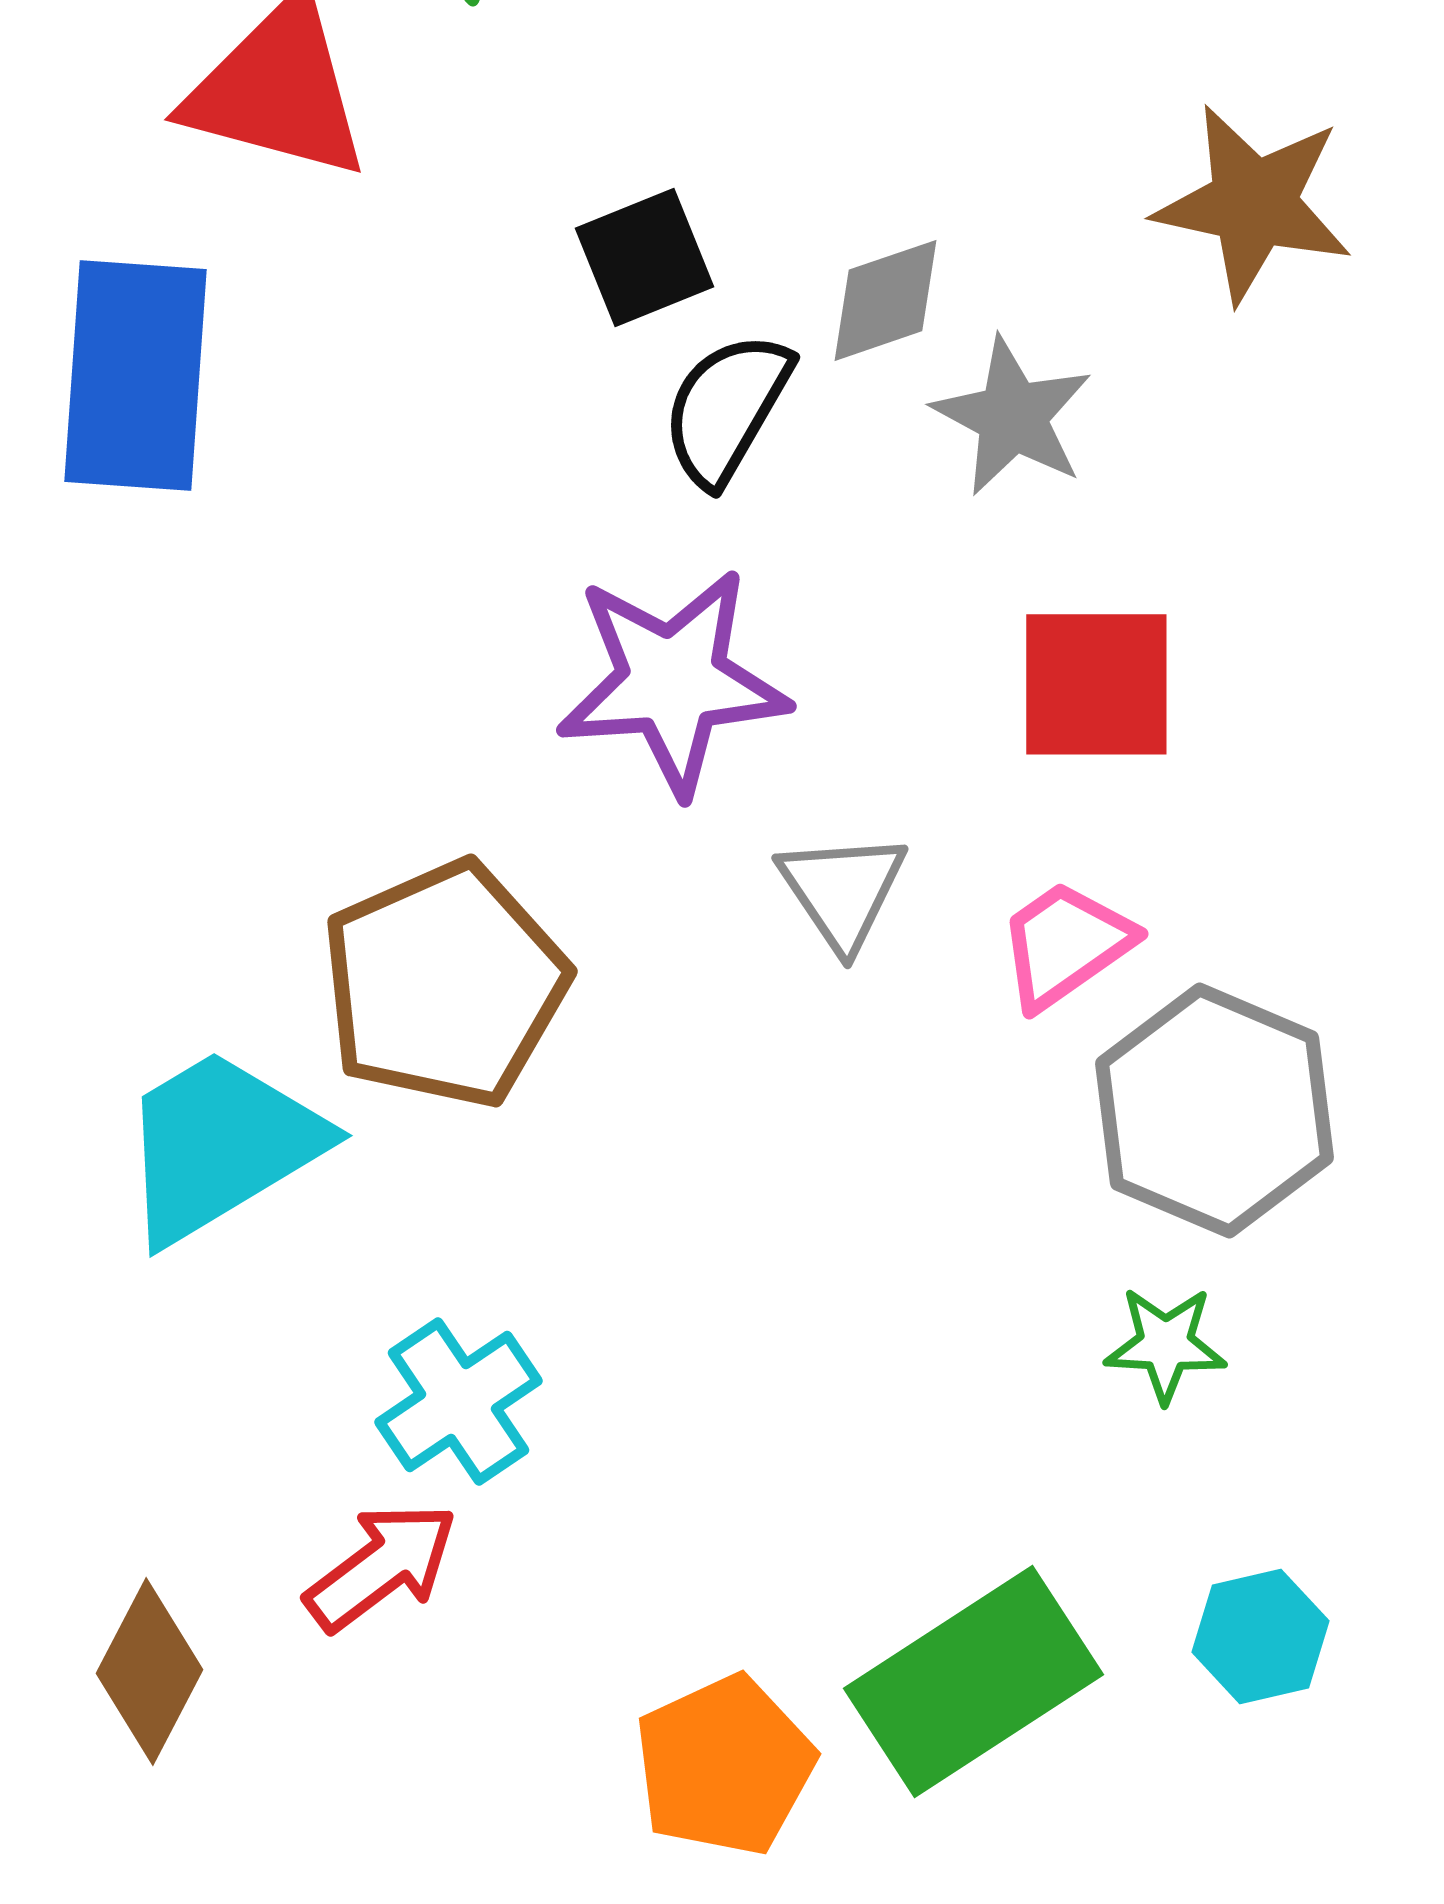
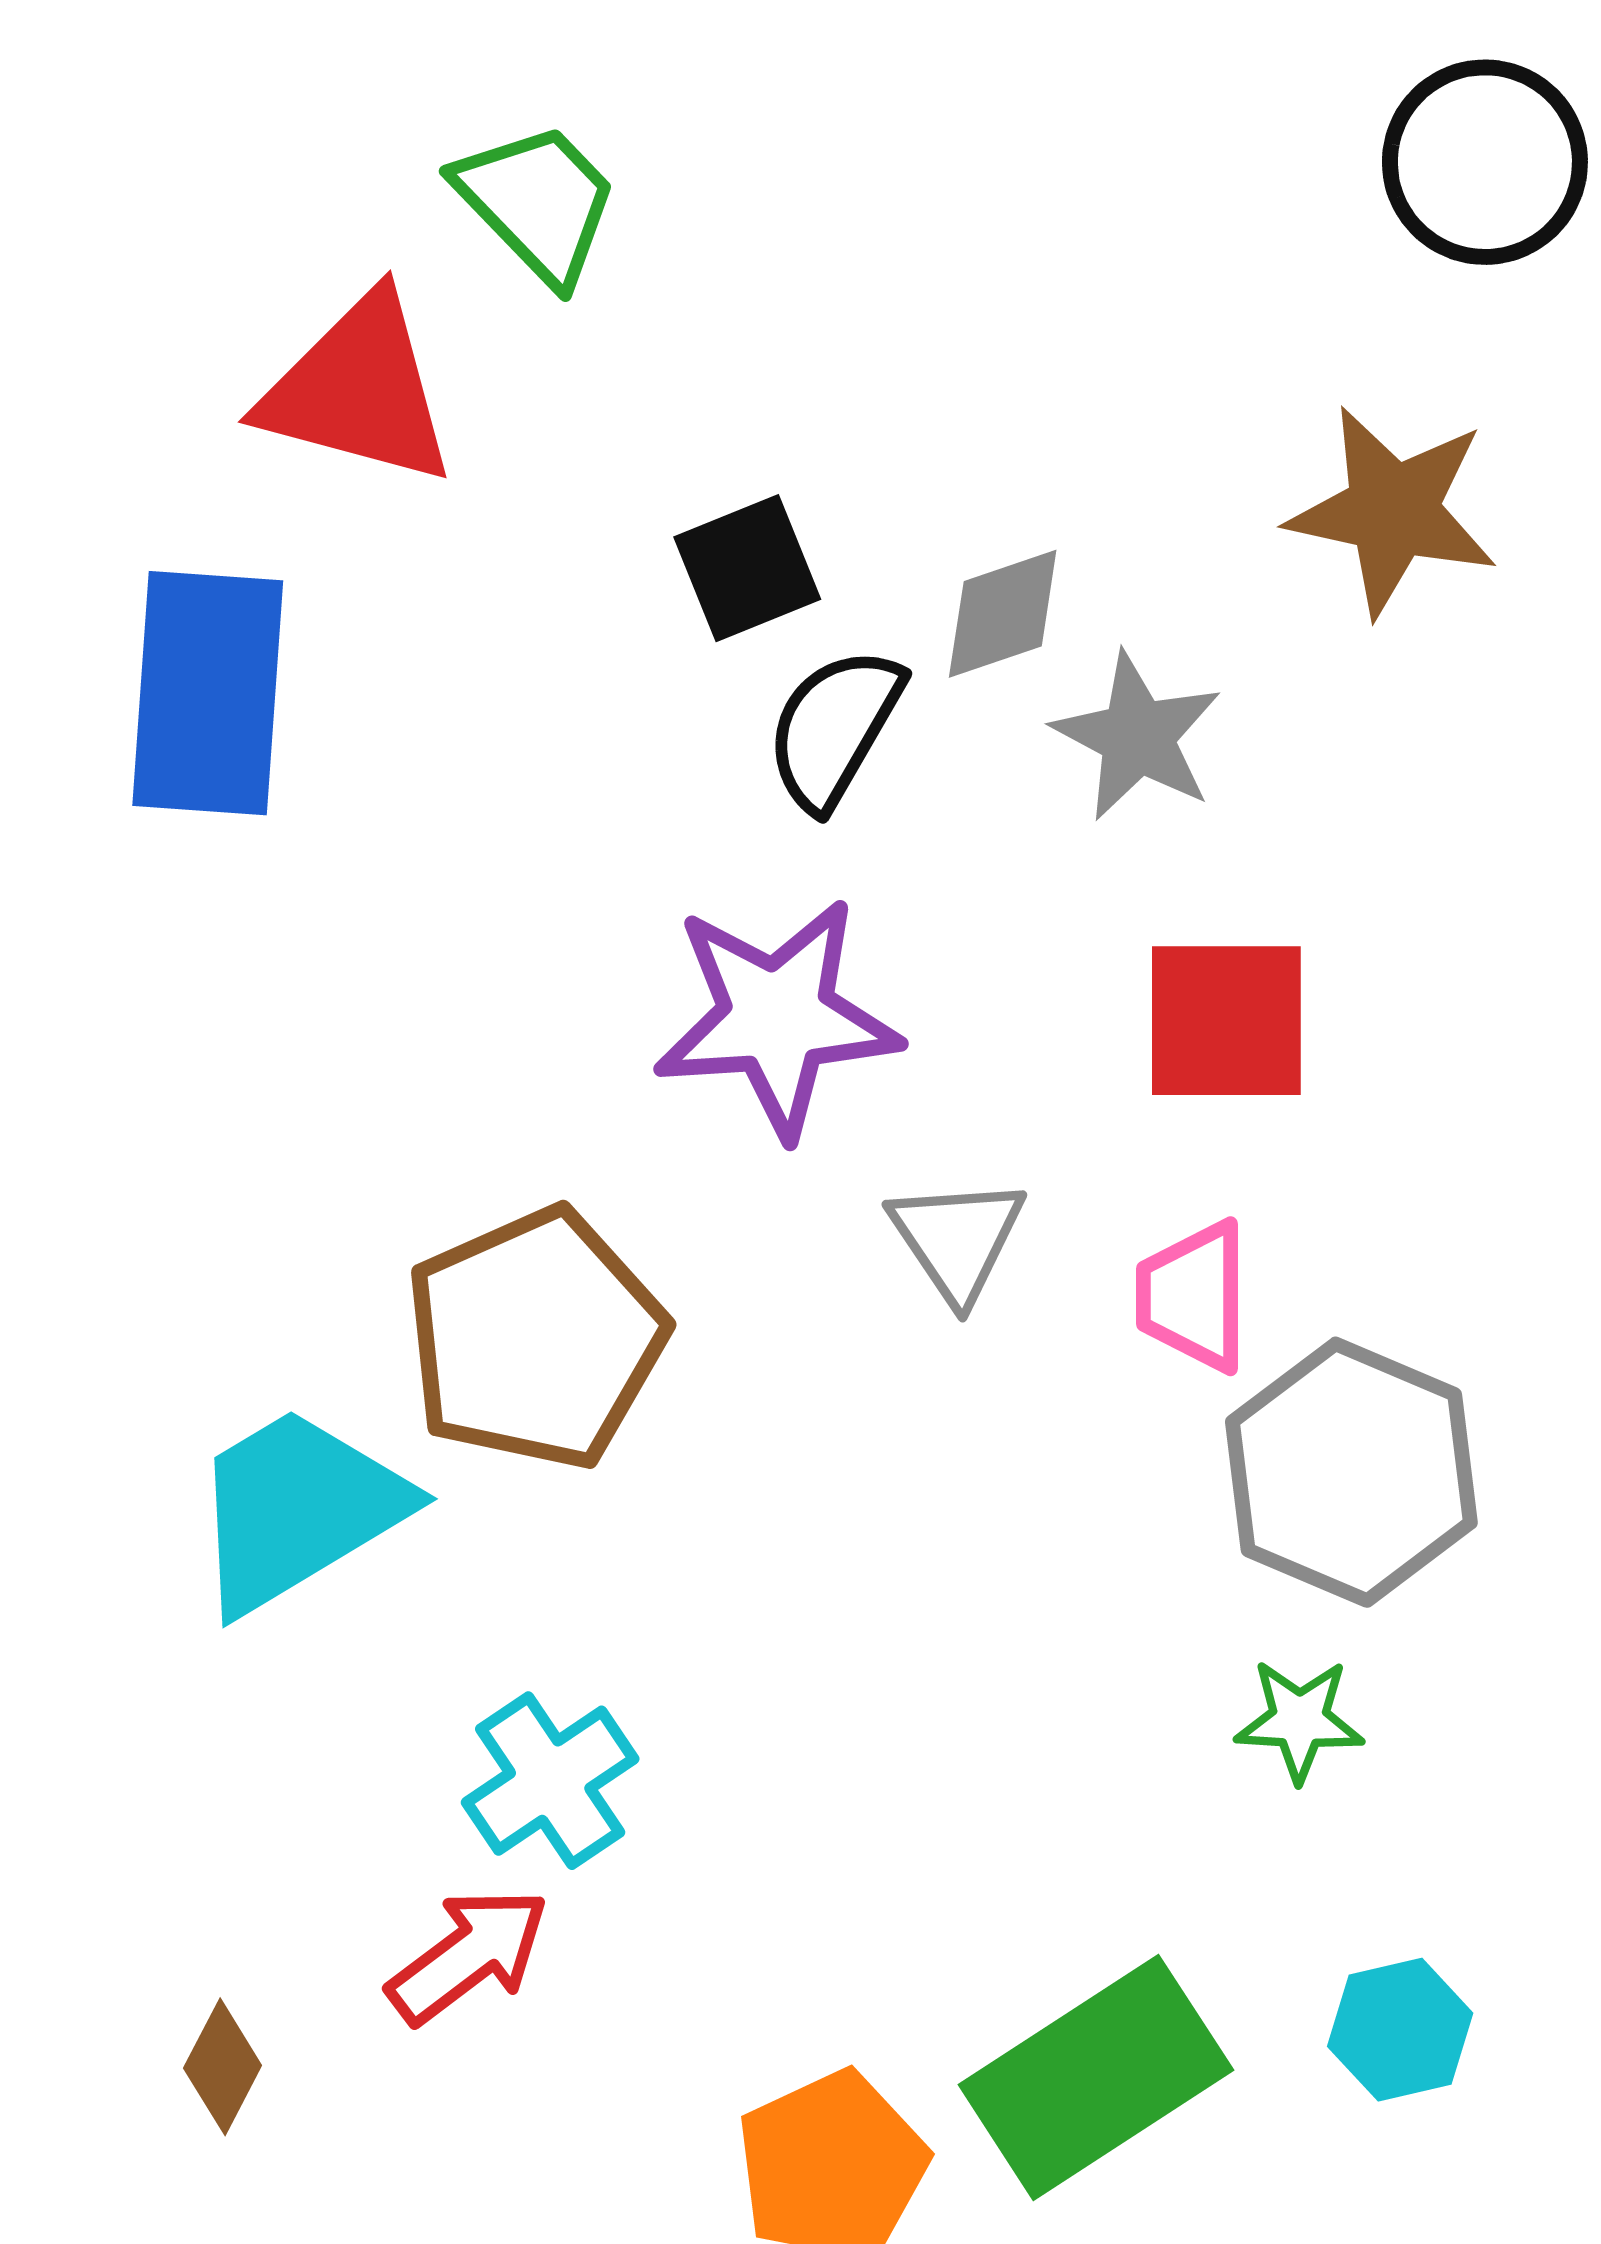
pink trapezoid: (1065, 944) -> (1193, 1296), turned -55
brown diamond: (149, 1671) -> (223, 2067), size x0.7

